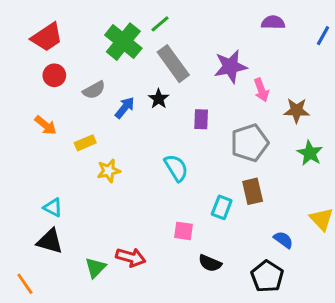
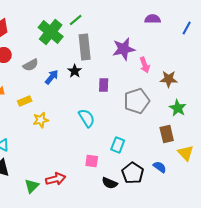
gray rectangle: (173, 64) -> (85, 47), turned 30
brown rectangle: (253, 191) -> (167, 134), moved
red arrow: (131, 257) -> (56, 179), turned -30
black pentagon: (267, 276) -> (133, 173), moved

